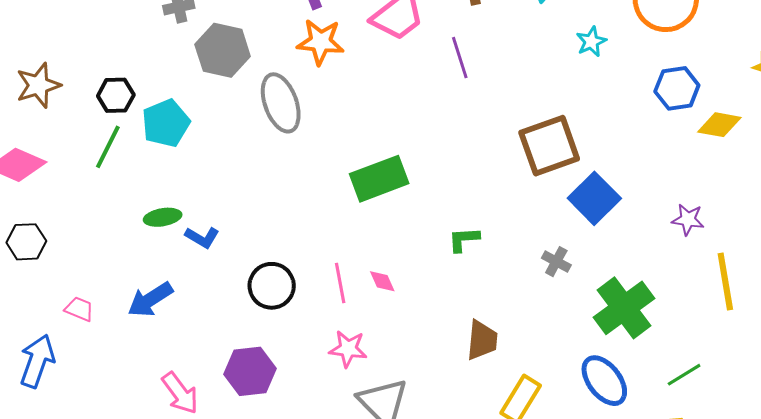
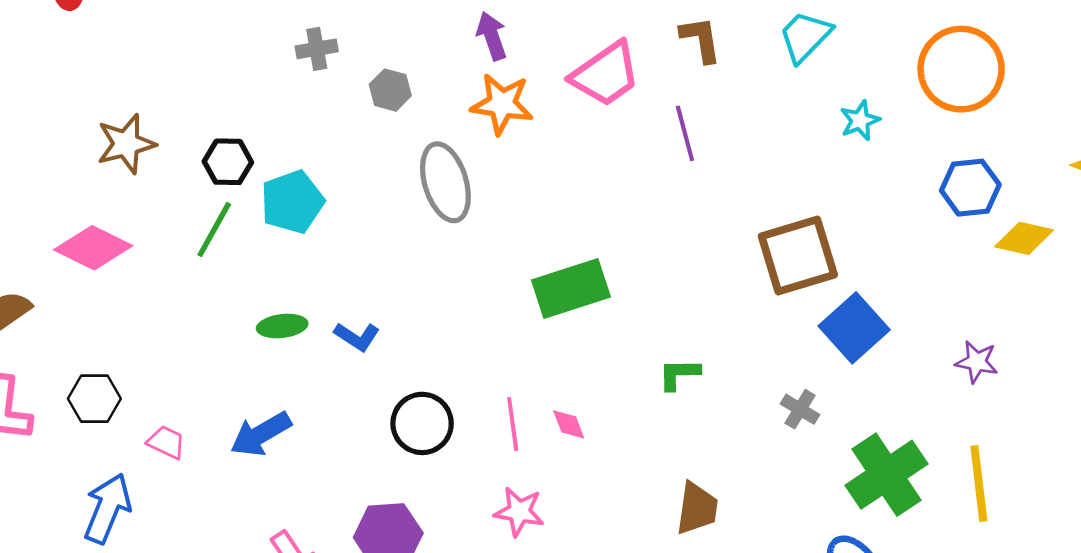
gray hexagon: (223, 50) -> (390, 90), moved, size x0.6
blue L-shape: (202, 237) -> (357, 337), moved
black hexagon: (26, 242) -> (94, 399), moved
yellow line: (725, 282) -> (979, 483), moved

